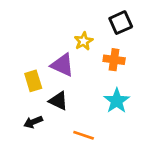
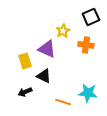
cyan star: (117, 101) -> (88, 93), moved, turned -30

